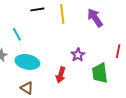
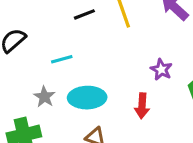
cyan line: (17, 34) -> (62, 59), turned -64

